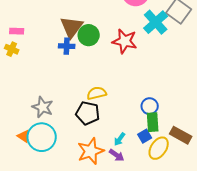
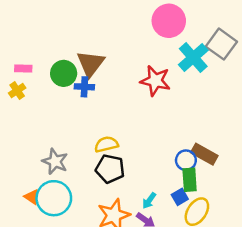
green circle: (89, 35) -> (64, 73), moved
yellow cross: (12, 49) -> (17, 91), turned 32
yellow semicircle: (97, 93) -> (106, 144), moved
brown rectangle: (181, 135) -> (204, 154), moved

